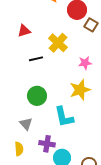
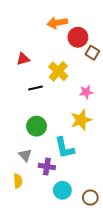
purple cross: (47, 144) -> (47, 166), moved

